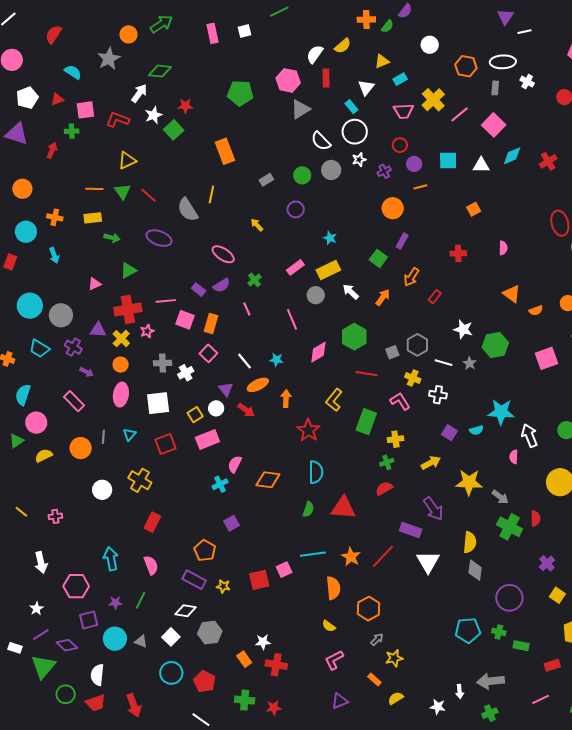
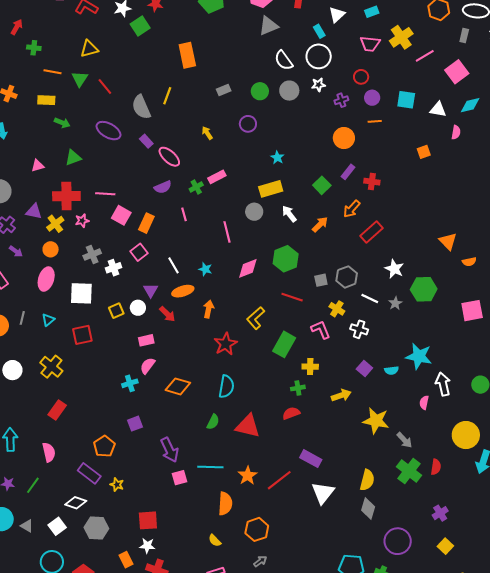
green cross: (72, 131) -> (34, 48), moved
pink semicircle: (503, 248) -> (456, 132), moved
red cross: (458, 253) -> (372, 182), moved
pink rectangle: (295, 267) -> (217, 177), moved
purple rectangle: (199, 290) -> (146, 141), moved
red rectangle: (435, 297) -> (371, 232), size x1.6
gray cross: (163, 363) -> (92, 254), turned -30
pink rectangle: (207, 439) -> (146, 340), moved, size x0.7
purple arrow: (433, 509) -> (169, 450), moved
red square: (259, 580) -> (148, 520), moved

